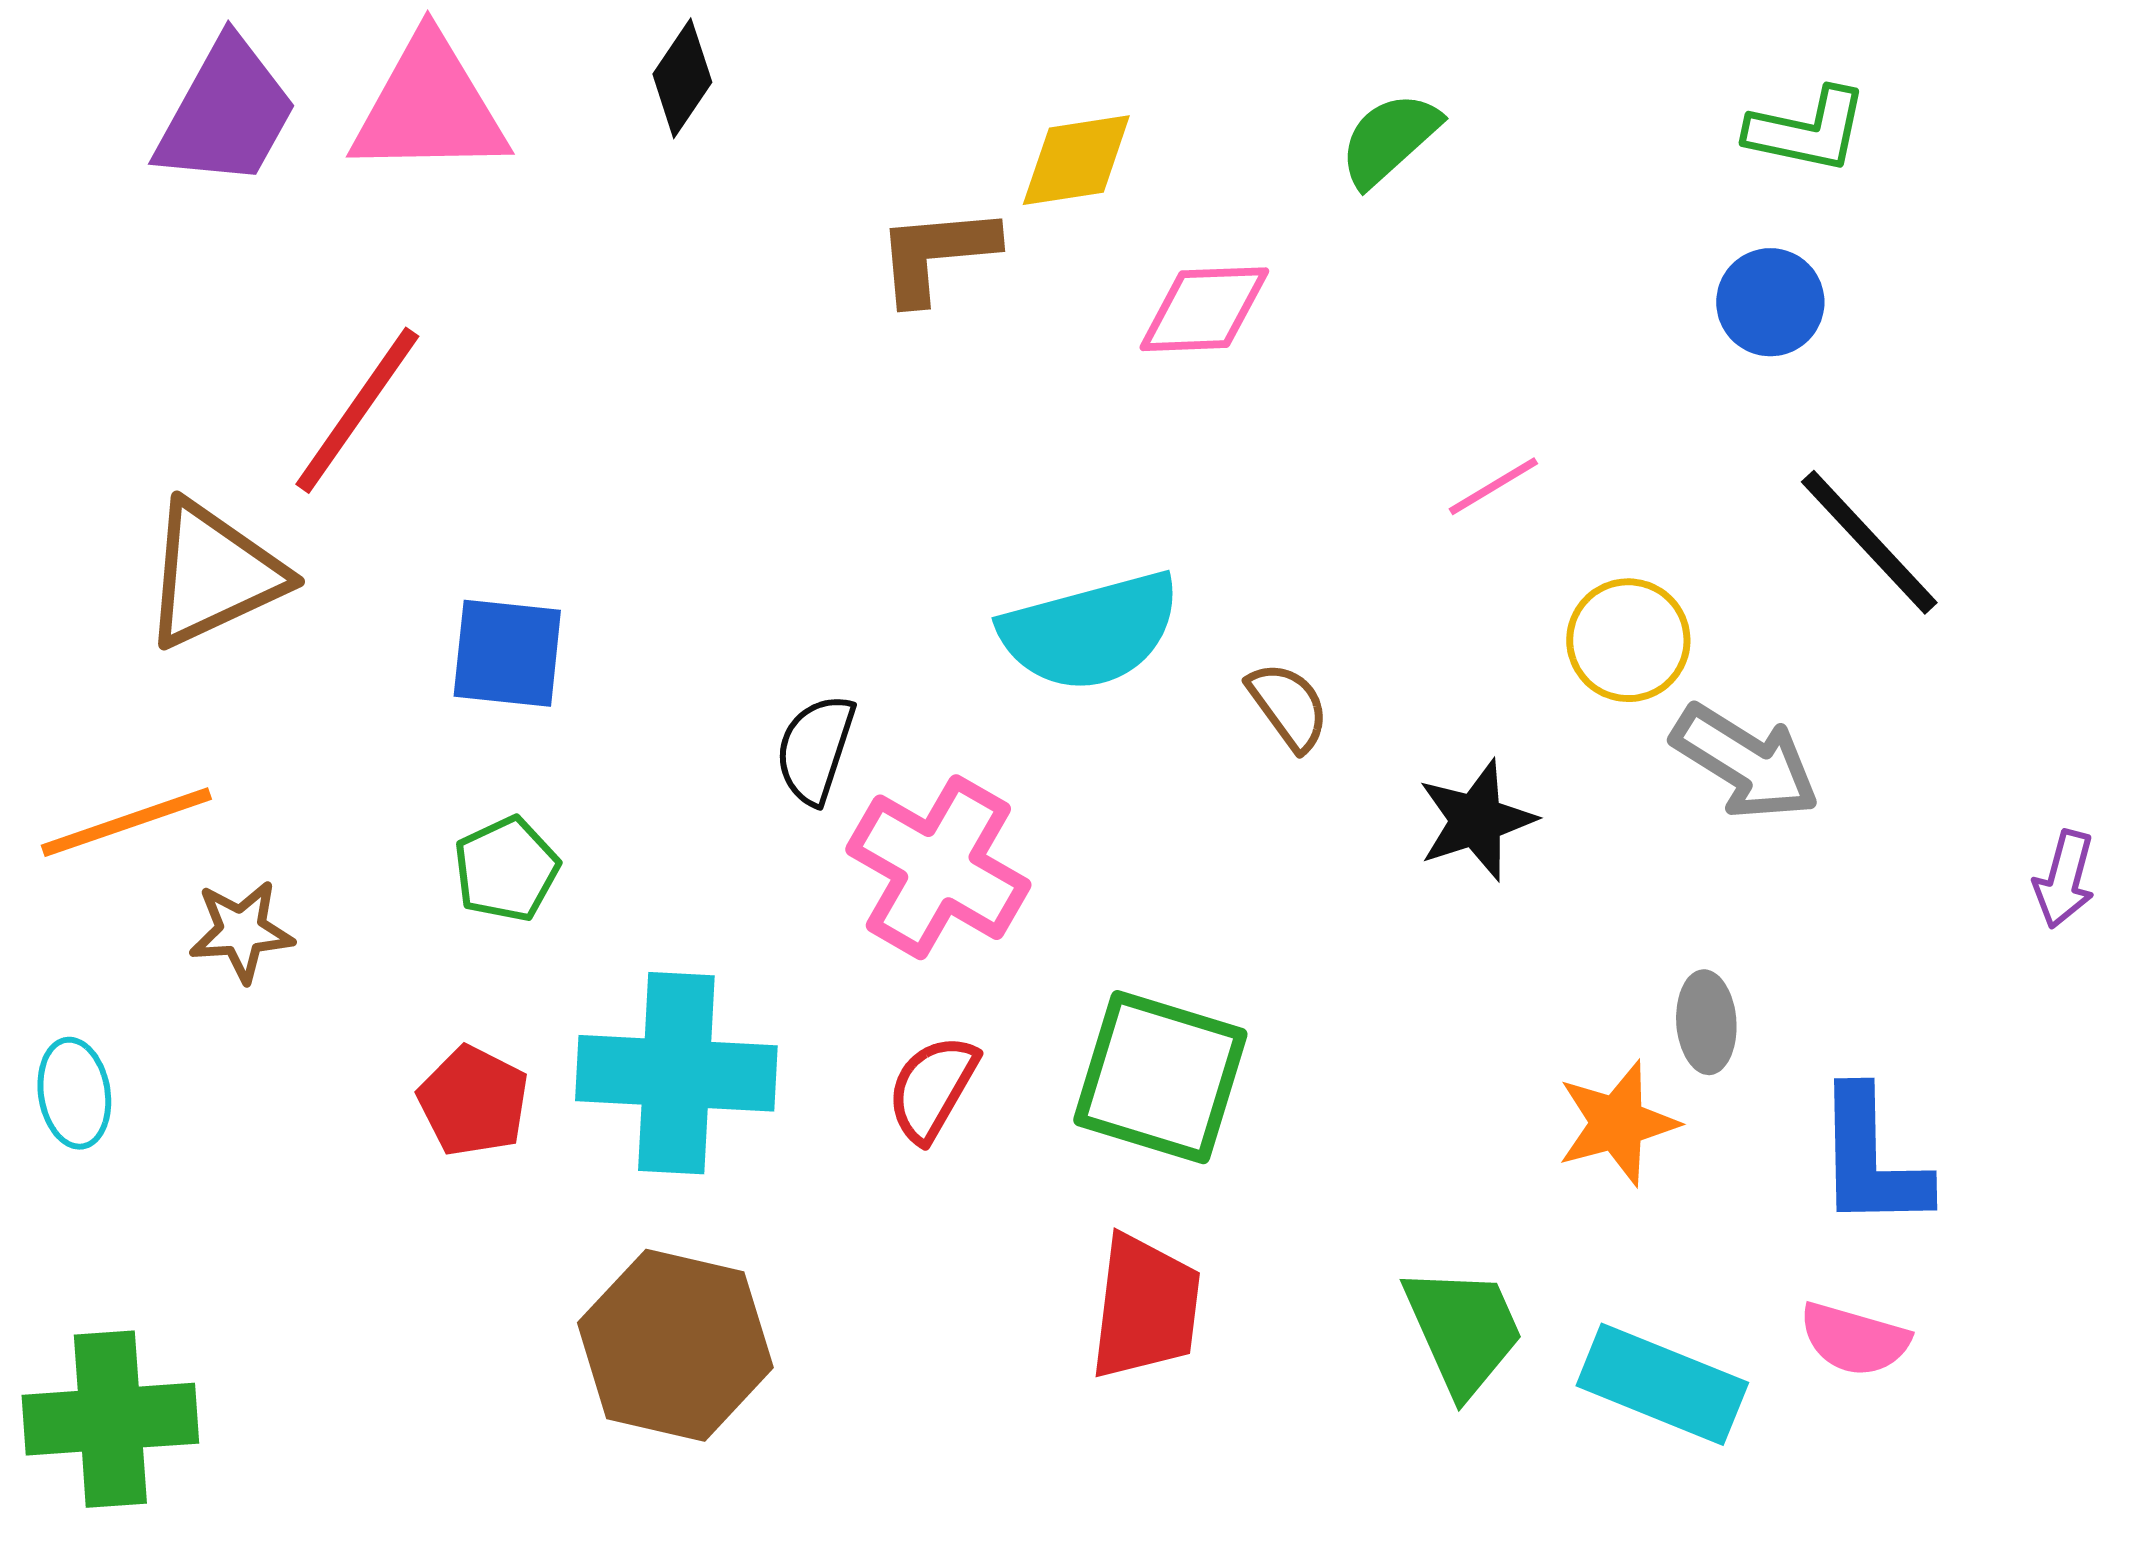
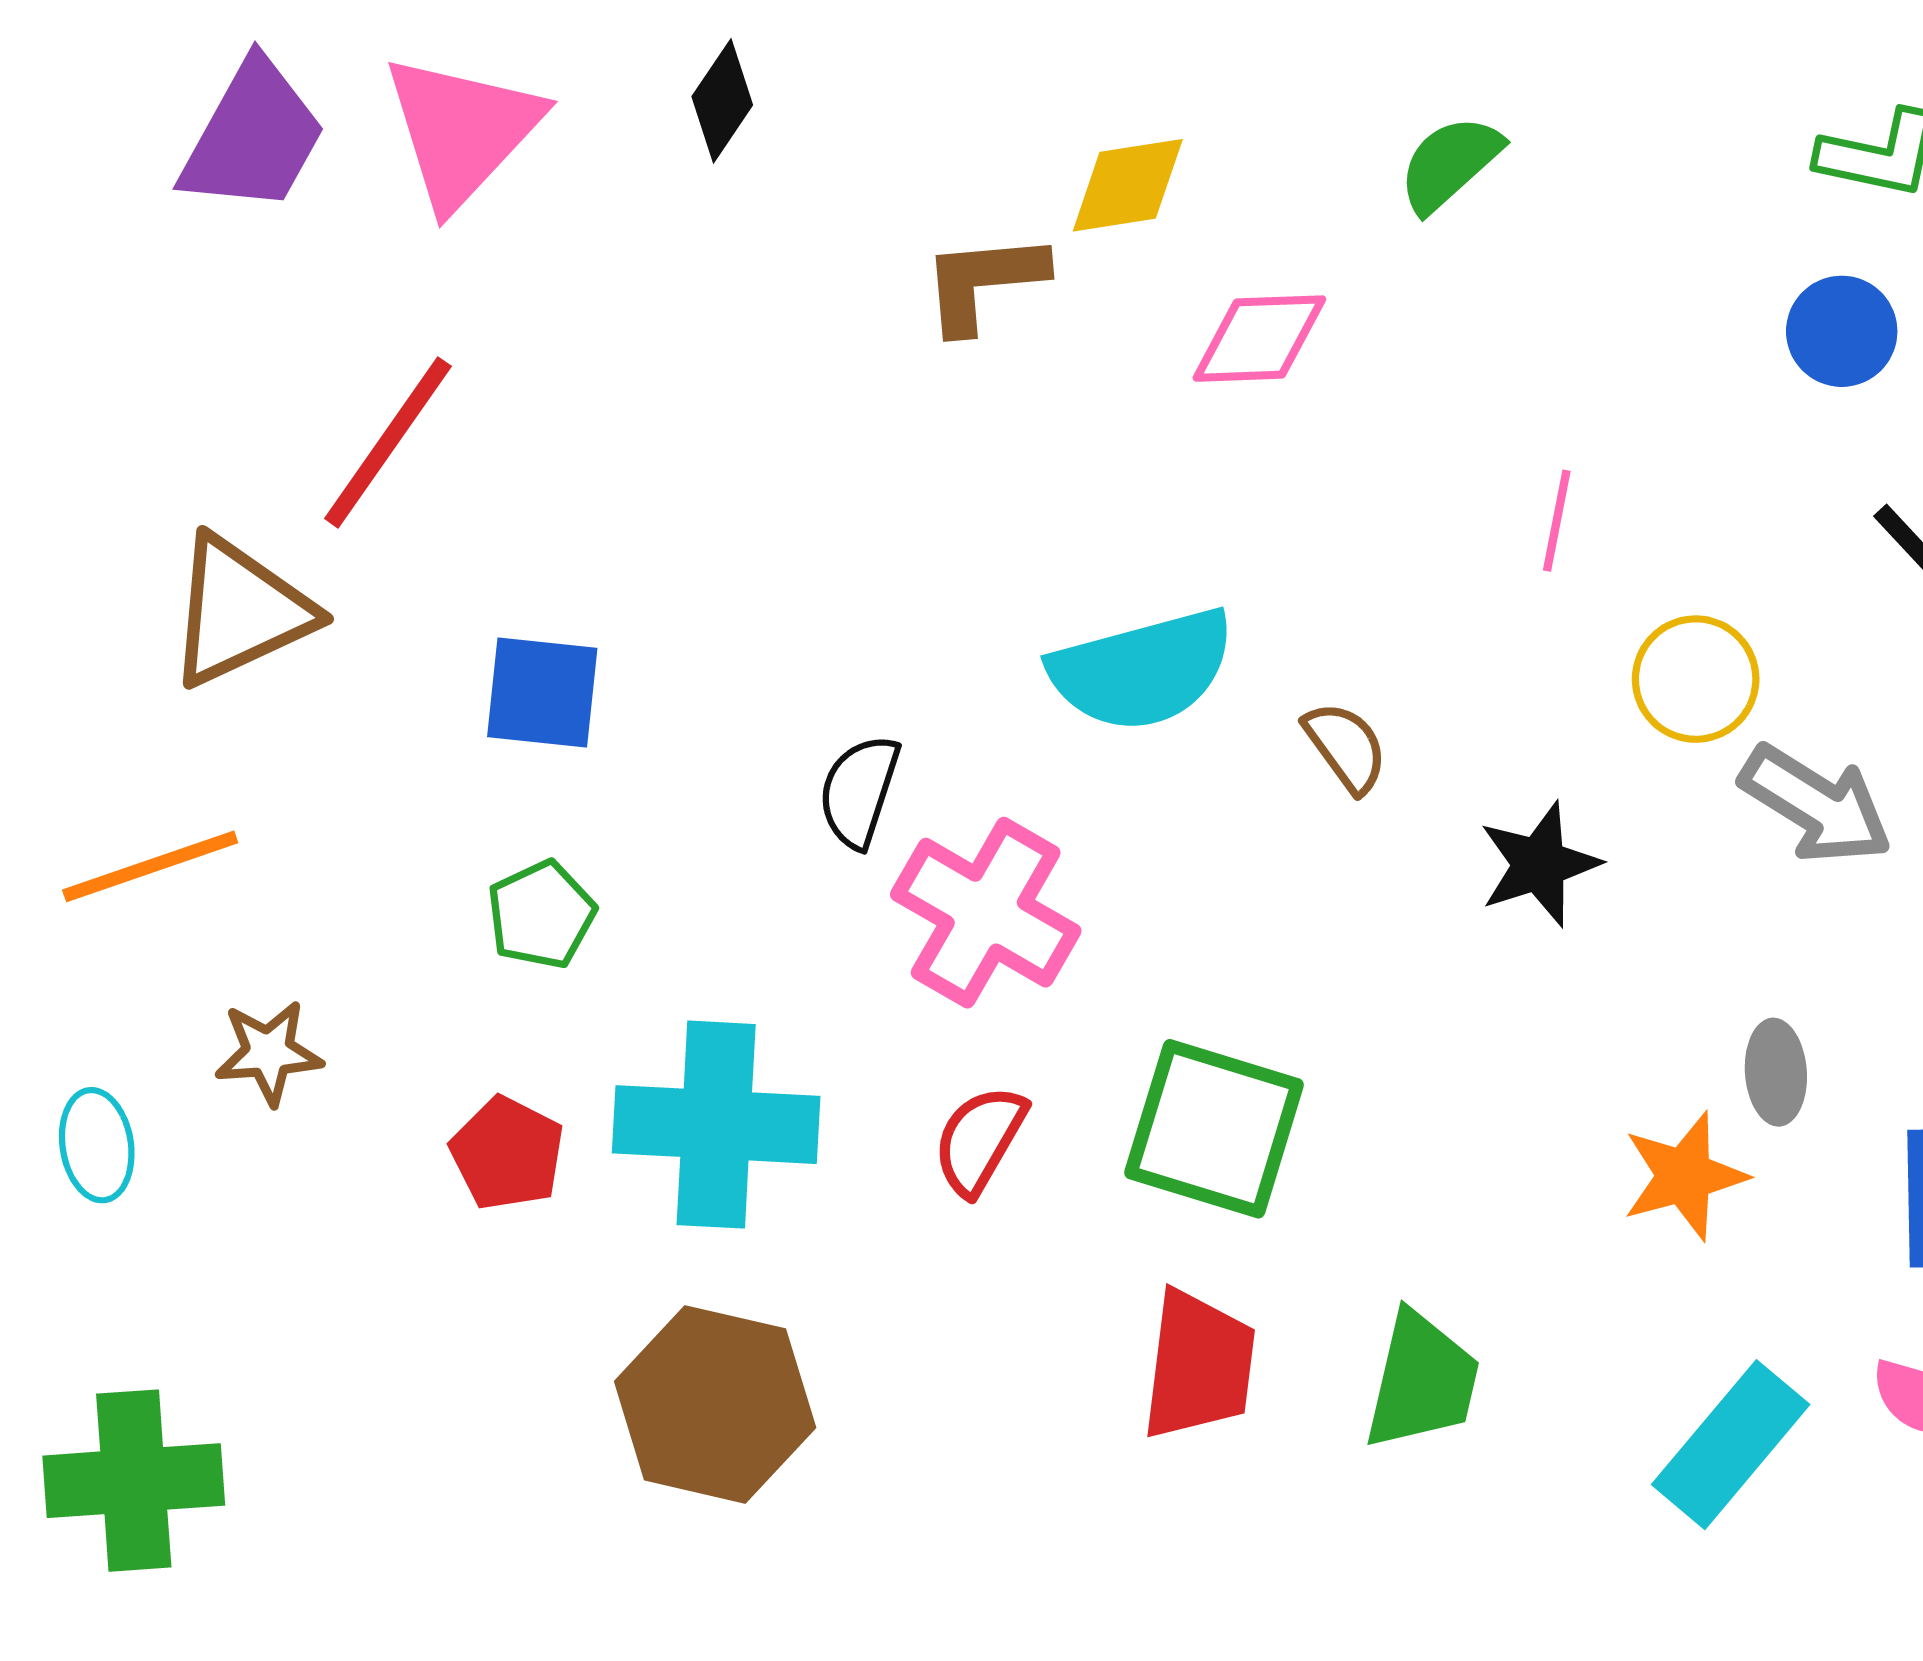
pink triangle: (429, 107) -> (462, 131), turned -46
pink line: (1493, 486) -> (1557, 521), turned -48
brown star: (241, 931) -> (269, 1053), moved
green trapezoid: (1463, 1330) -> (1422, 1381), moved, turned 37
cyan rectangle: (1662, 1384) -> (1731, 1445), turned -72

